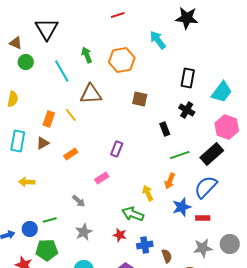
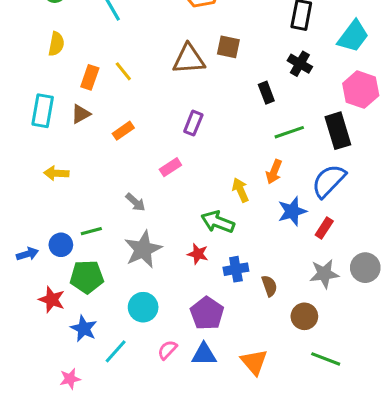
brown triangle: (91, 94) -> (189, 59), moved
yellow semicircle: (13, 99) -> (56, 44), moved
black rectangle: (212, 154) -> (338, 131), turned -65
red rectangle: (203, 218) -> (324, 228), turned -56
gray star: (84, 232) -> (143, 249), size x1.4

